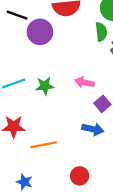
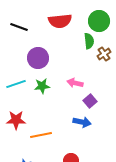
purple circle: (40, 32) -> (38, 58), moved

